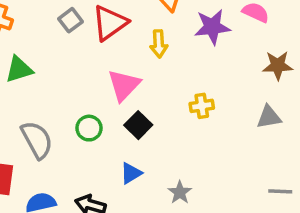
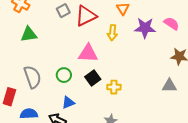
pink triangle: (124, 85) -> (88, 53), turned 40
yellow cross: (202, 106) -> (114, 87), moved
blue triangle: (131, 173) -> (68, 103), moved

